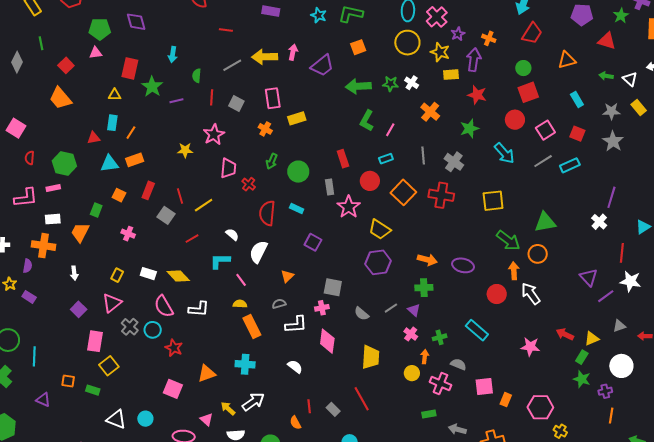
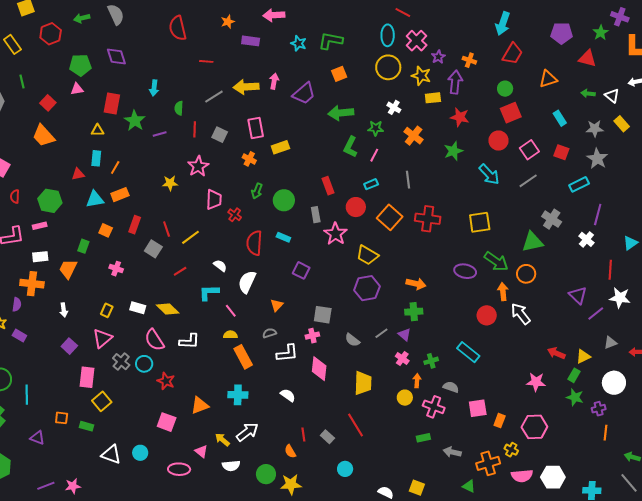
green star: (390, 84) -> (376, 128), moved
gray cross: (454, 162) -> (552, 219), moved
cyan rectangle: (570, 165) -> (579, 184), moved
purple ellipse: (463, 265) -> (465, 271), moved
pink star: (530, 347) -> (536, 382), moved
yellow cross: (560, 431) -> (511, 450), moved

